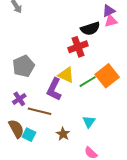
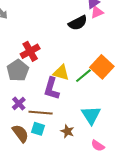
red cross: (78, 47) -> (30, 51), moved
cyan triangle: (89, 122) -> (91, 115), size x1.5
cyan square: (29, 135) -> (38, 129), moved

